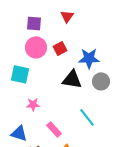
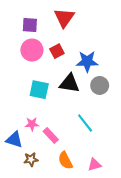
red triangle: (67, 16) -> (64, 18), size x1.5
cyan square: (20, 74) -> (39, 90), moved
pink star: (33, 104) -> (32, 124), moved

